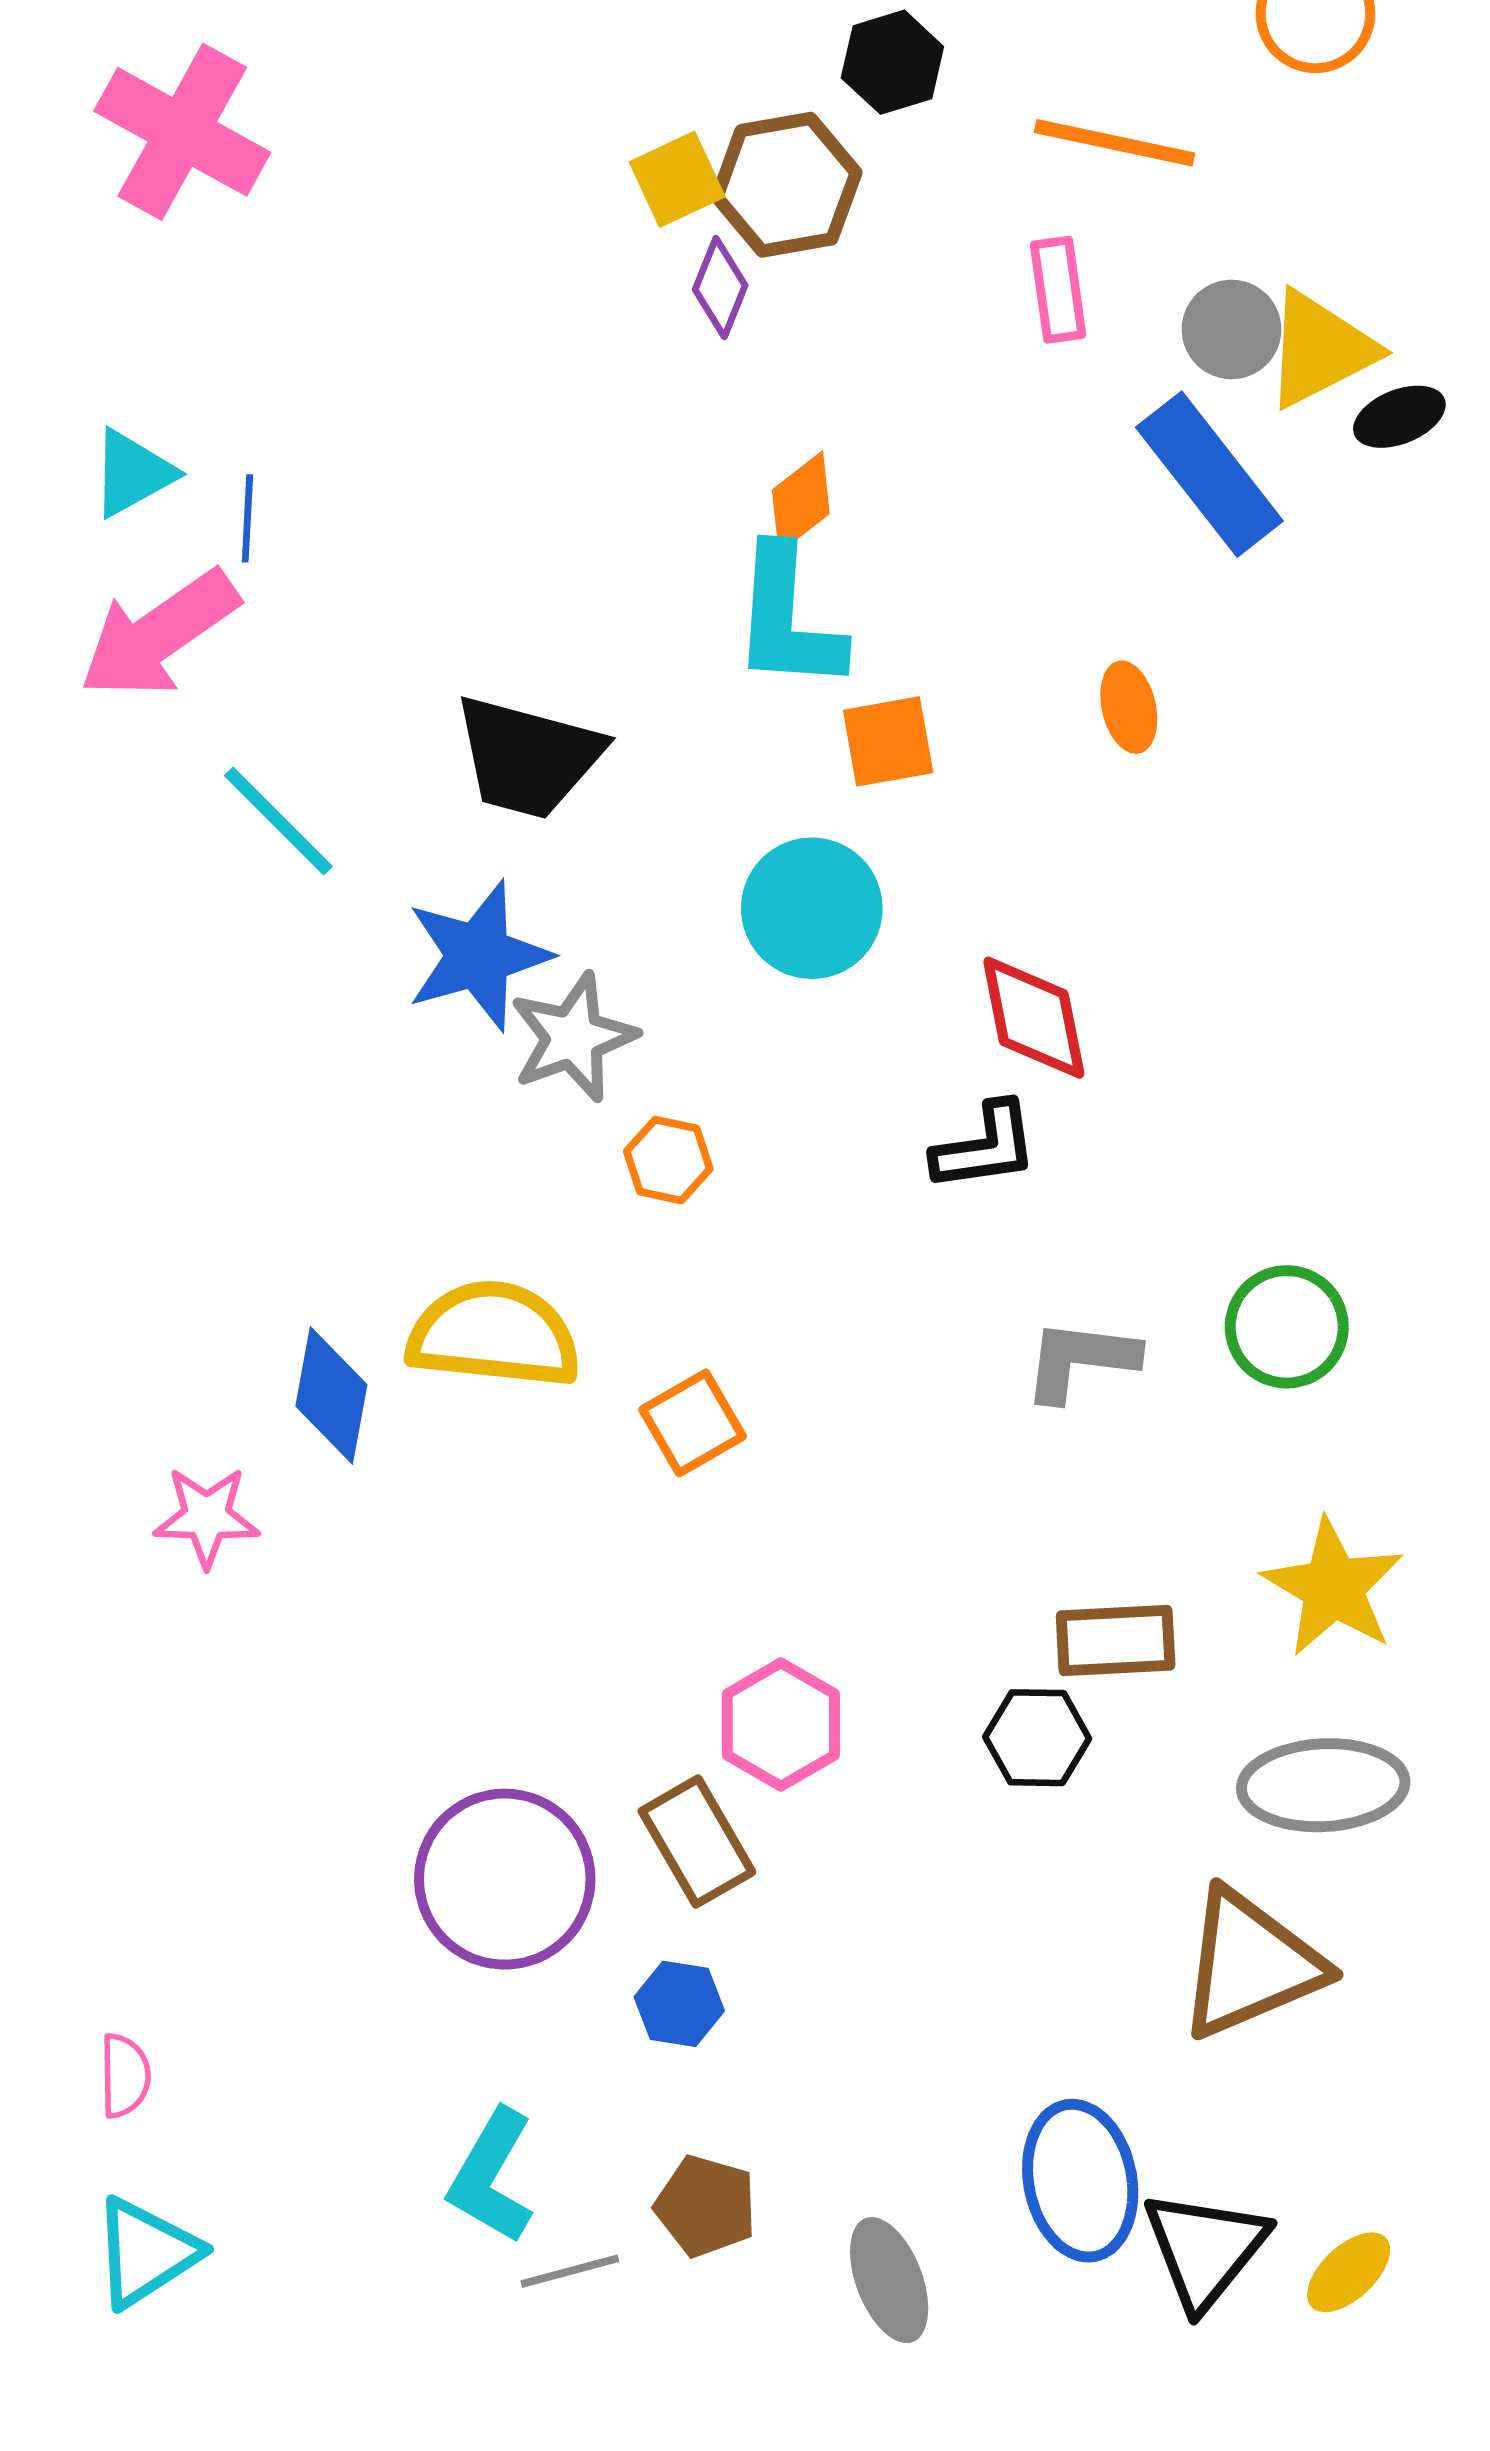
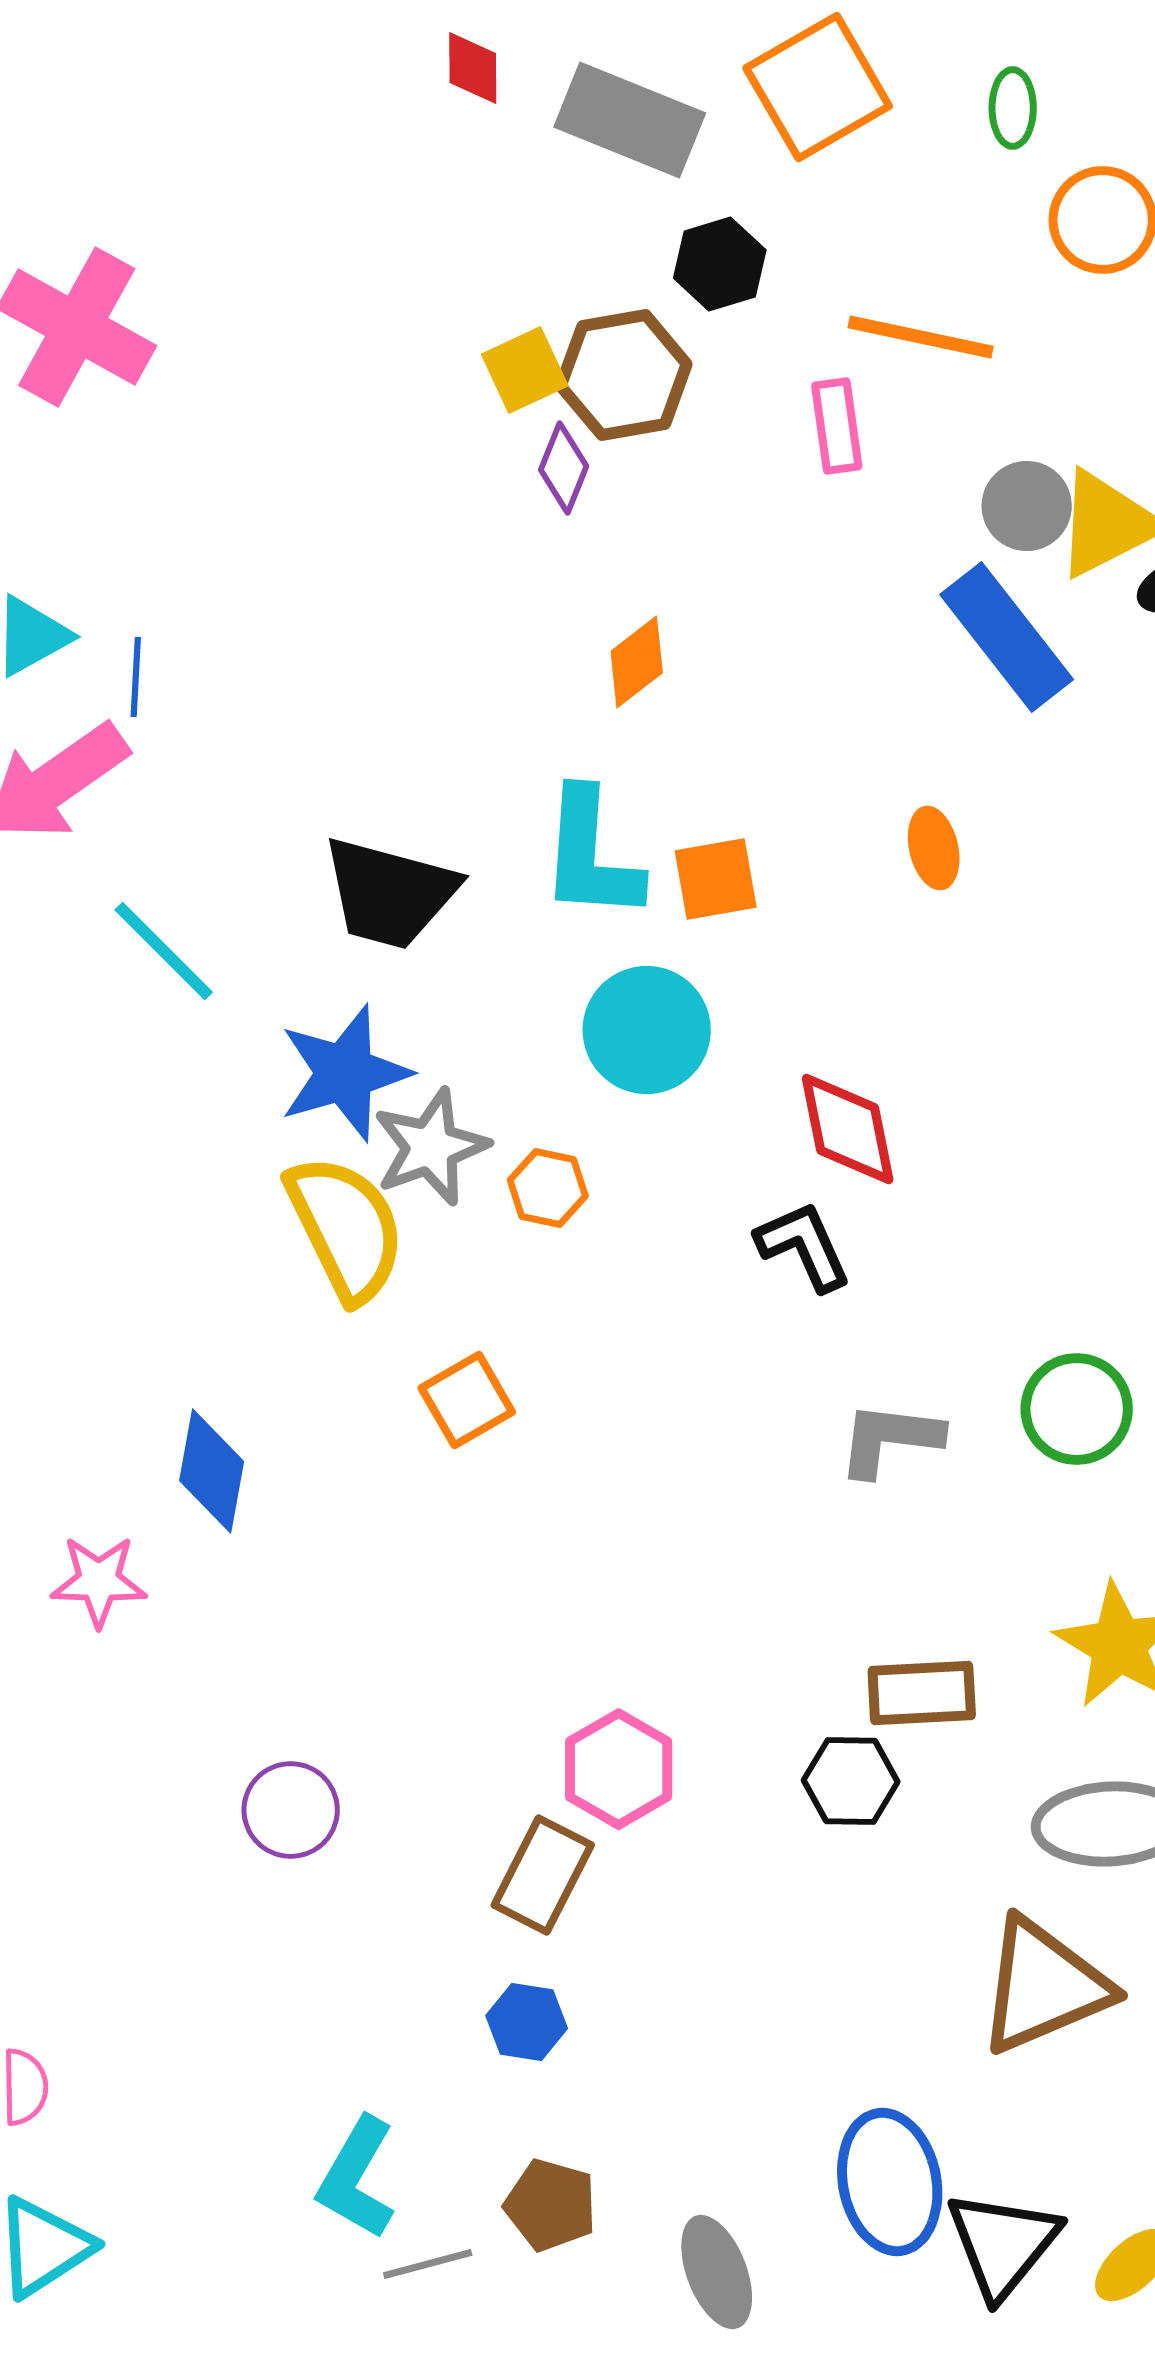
pink rectangle: (1058, 290) -> (837, 426), moved
cyan L-shape: (788, 619) -> (591, 855), moved
black L-shape: (985, 1147) -> (804, 1246), turned -106
orange hexagon: (668, 1160) -> (548, 1188), moved
yellow semicircle: (494, 1335) -> (346, 1228), moved, turned 58
orange square: (693, 1423) -> (467, 1400), moved
brown rectangle: (697, 1842) -> (543, 1875), turned 57
purple circle: (505, 1879) -> (291, 1810), moved, size x0.6

